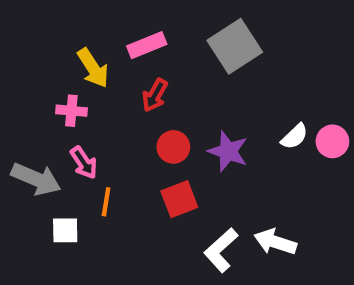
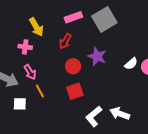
pink rectangle: (147, 45) -> (73, 17), moved
purple star: (228, 151) -> (97, 56), moved
orange line: (106, 202) -> (40, 91), turned -40

